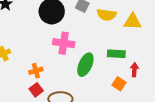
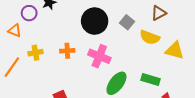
orange cross: (36, 71) -> (67, 51), moved

